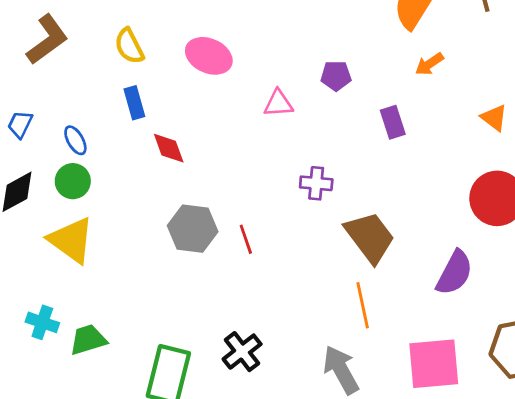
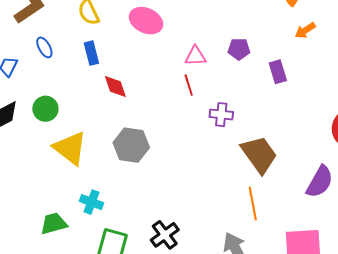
purple pentagon: (336, 76) -> (239, 49), moved
blue ellipse: (75, 140) -> (44, 47), moved
red line: (246, 239) -> (189, 85), moved
yellow triangle: (71, 240) -> (70, 148), moved
cyan cross: (42, 322) -> (92, 202), moved

